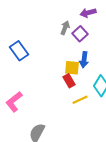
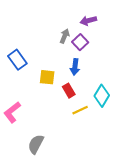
blue arrow: (84, 60) -> (75, 67), moved
yellow square: (72, 68) -> (47, 77), moved

